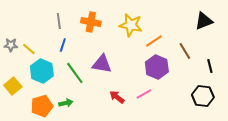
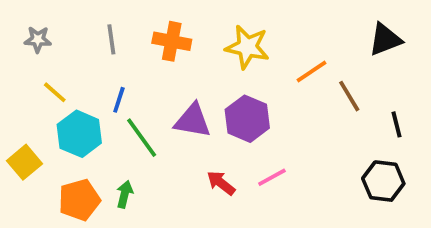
orange line: (154, 41) -> (312, 72), moved
gray star: (11, 45) -> (38, 39), moved
blue line: (63, 45) -> (119, 100), moved
purple hexagon: (157, 67) -> (247, 119), moved
green arrow: (66, 103) -> (125, 194), turned -64

